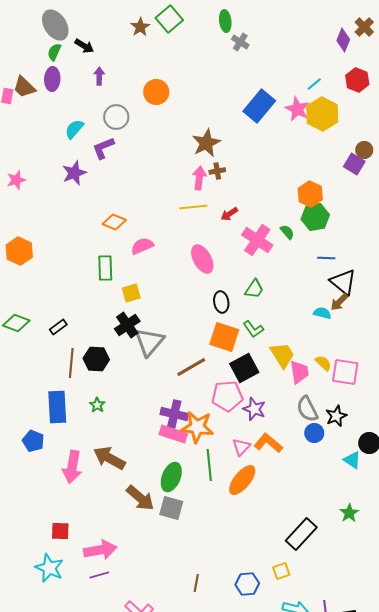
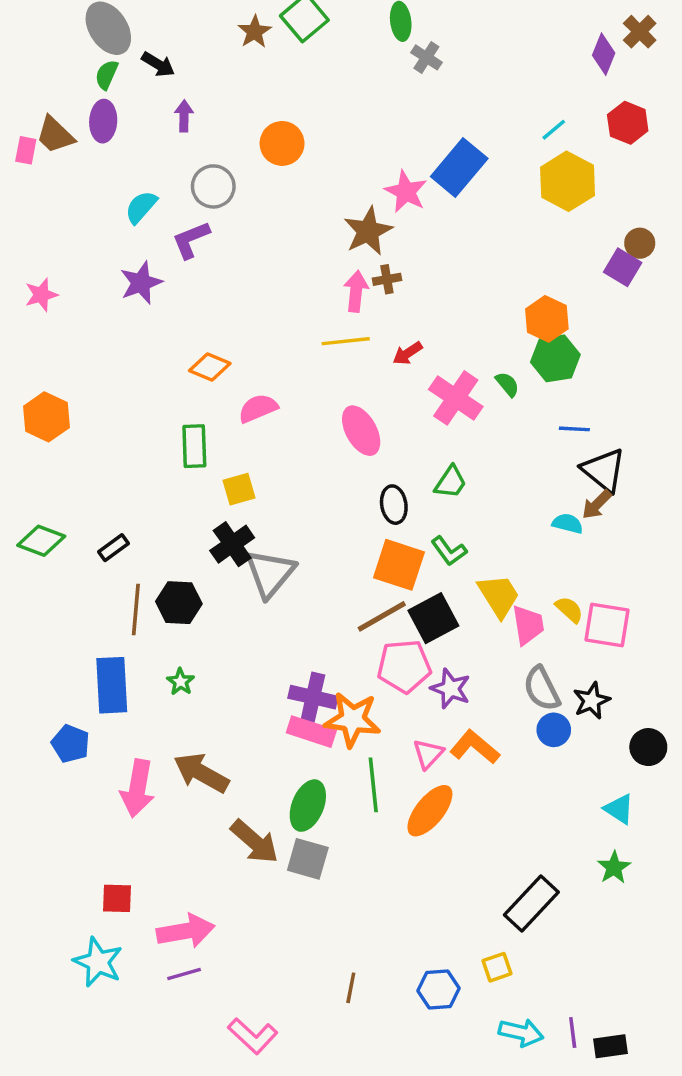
pink star: (297, 109) -> (406, 192), moved
brown line: (191, 367) -> (382, 616), moved
cyan triangle: (352, 460) -> (619, 809), moved

